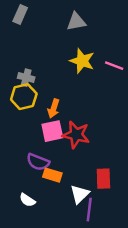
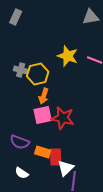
gray triangle: (76, 22) -> (91, 17), moved
yellow hexagon: (24, 97) -> (38, 74), moved
purple semicircle: (38, 162) -> (20, 142), moved
red rectangle: (103, 179) -> (56, 157), moved

